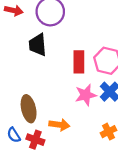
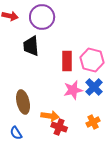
blue semicircle: (14, 135) -> (16, 133), moved
red cross: (35, 140) -> (59, 127), moved

